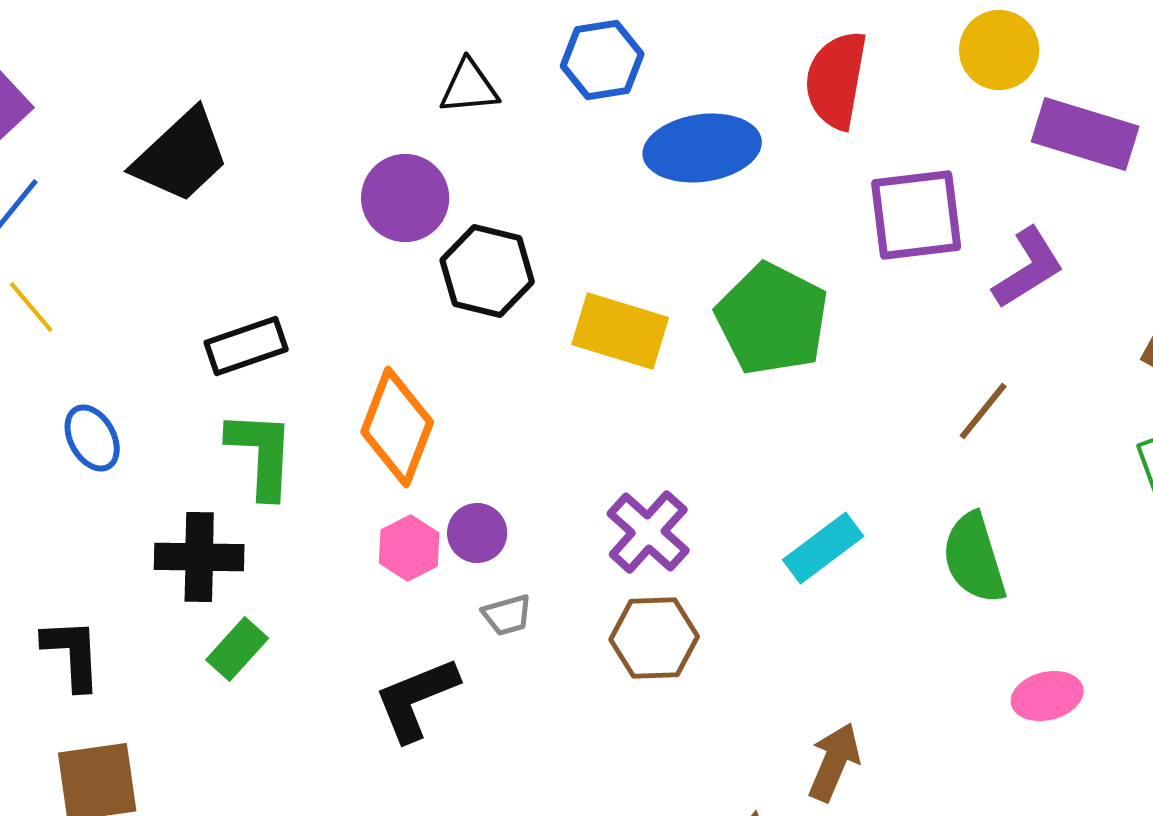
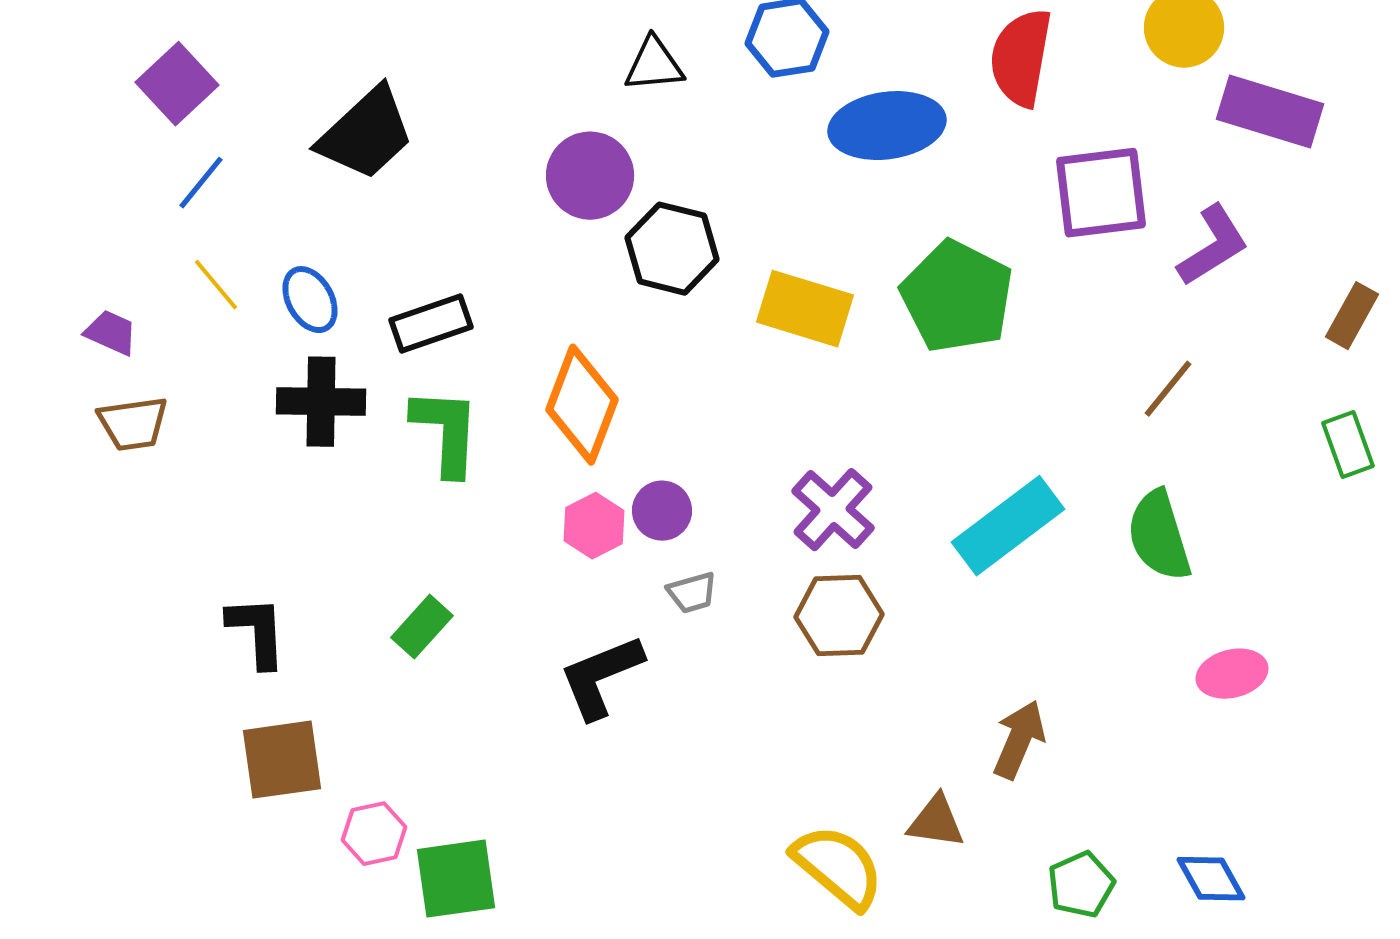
blue ellipse: (92, 438) -> (310, 300), moved
cyan rectangle: (823, 548) -> (1008, 526), size x1.4
black cross: (199, 557) -> (321, 402), moved

